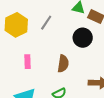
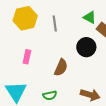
gray line: (46, 23) -> (55, 24), turned -56

